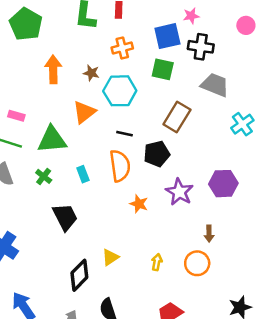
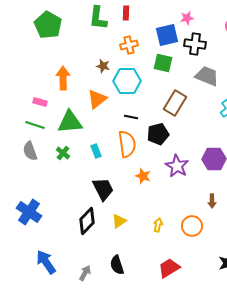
orange arrow: (53, 69) -> (63, 78), moved
black trapezoid: (65, 217) -> (103, 189), moved
brown arrow: (209, 234) -> (212, 201), moved
black diamond: (79, 275) -> (87, 221), moved

